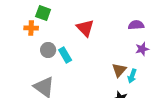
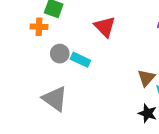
cyan rectangle: (65, 55) -> (80, 60), turned -35

